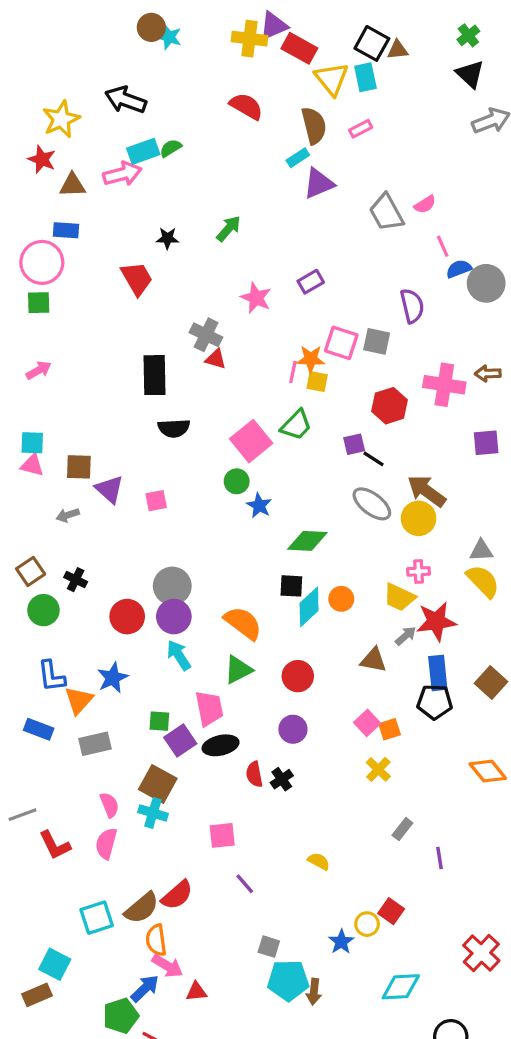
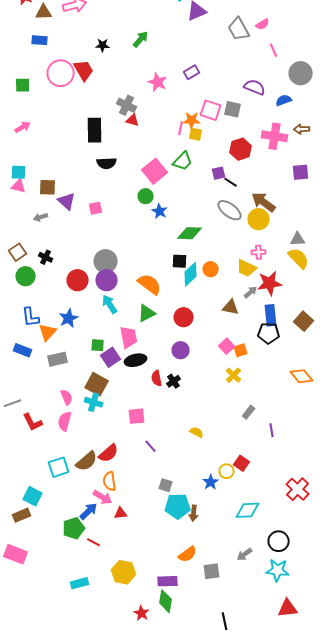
pink circle: (42, 262) -> (61, 73), moved
blue semicircle: (459, 269) -> (284, 100), moved
purple semicircle: (412, 306) -> (255, 87), turned -55
orange semicircle: (156, 940) -> (110, 481), moved

